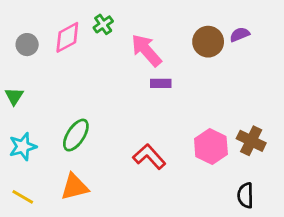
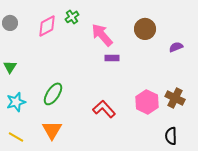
purple semicircle: (240, 34) -> (176, 47), moved
gray circle: (27, 45) -> (10, 23), moved
orange triangle: (74, 187) -> (52, 130), turned -45

